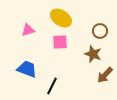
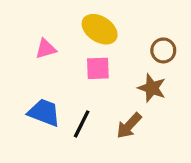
brown arrow: (105, 75) -> (129, 126), moved
black line: (52, 86) -> (82, 124), moved

